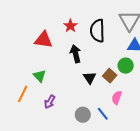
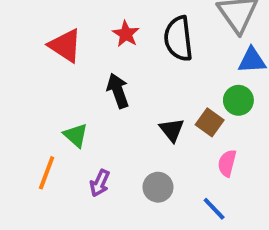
red triangle: (43, 40) -> (65, 46), moved, turned 30
black arrow: (76, 54) -> (118, 91), moved
blue line: (103, 114) -> (214, 209), moved
gray circle: (83, 115) -> (158, 187), moved

